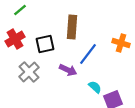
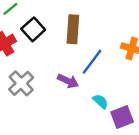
black square: (45, 44) -> (33, 29), moved, turned -30

